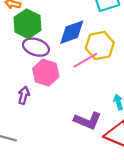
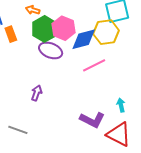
yellow hexagon: (100, 45) -> (106, 32), moved
pink hexagon: (46, 73) -> (64, 28), moved

